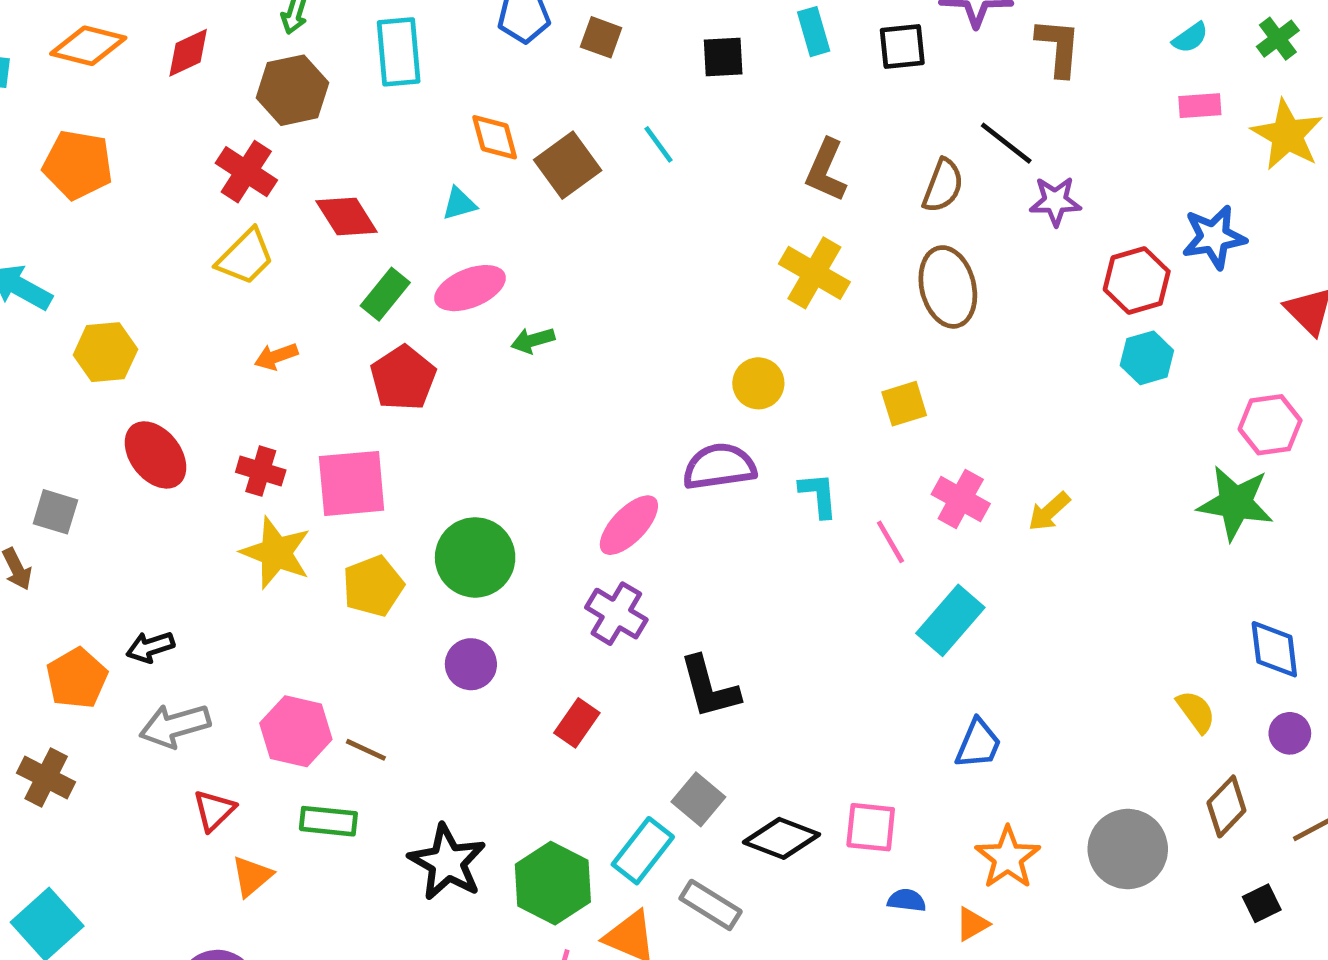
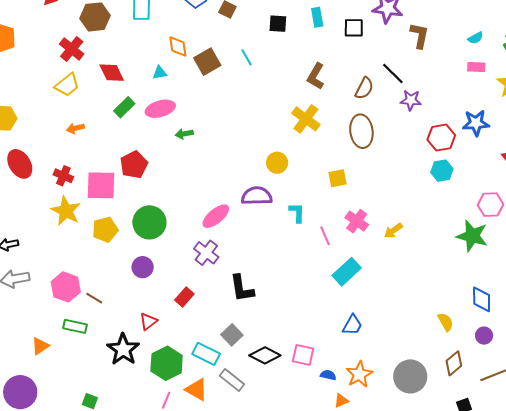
red pentagon: (403, 378) -> (134, 165), moved
red triangle: (214, 810) -> (148, 321), moved
cyan rectangle: (643, 851) -> (206, 354), turned 72
blue semicircle: (907, 900) -> (328, 375), moved

